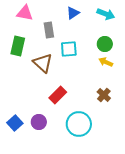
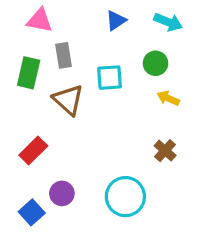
gray rectangle: (49, 30) -> (63, 55), moved
green circle: (105, 44) -> (156, 63), moved
red rectangle: (58, 95) -> (33, 151), moved
blue square: (15, 123) -> (32, 212), moved

